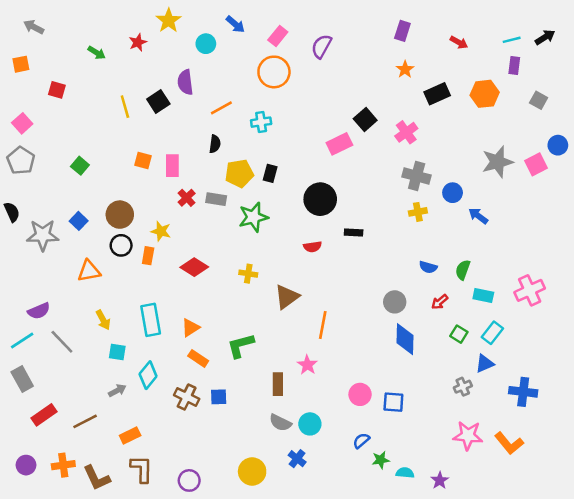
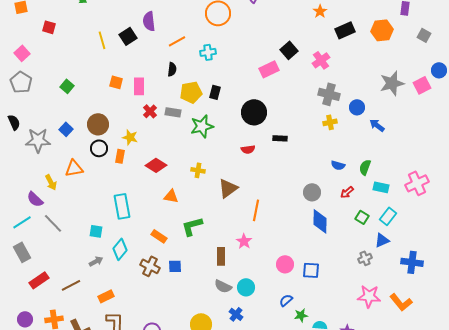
purple semicircle: (39, 311) -> (35, 199), turned 66
yellow arrow: (103, 320) -> (51, 182), moved
orange triangle: (190, 328) -> (171, 196), moved, turned 42

